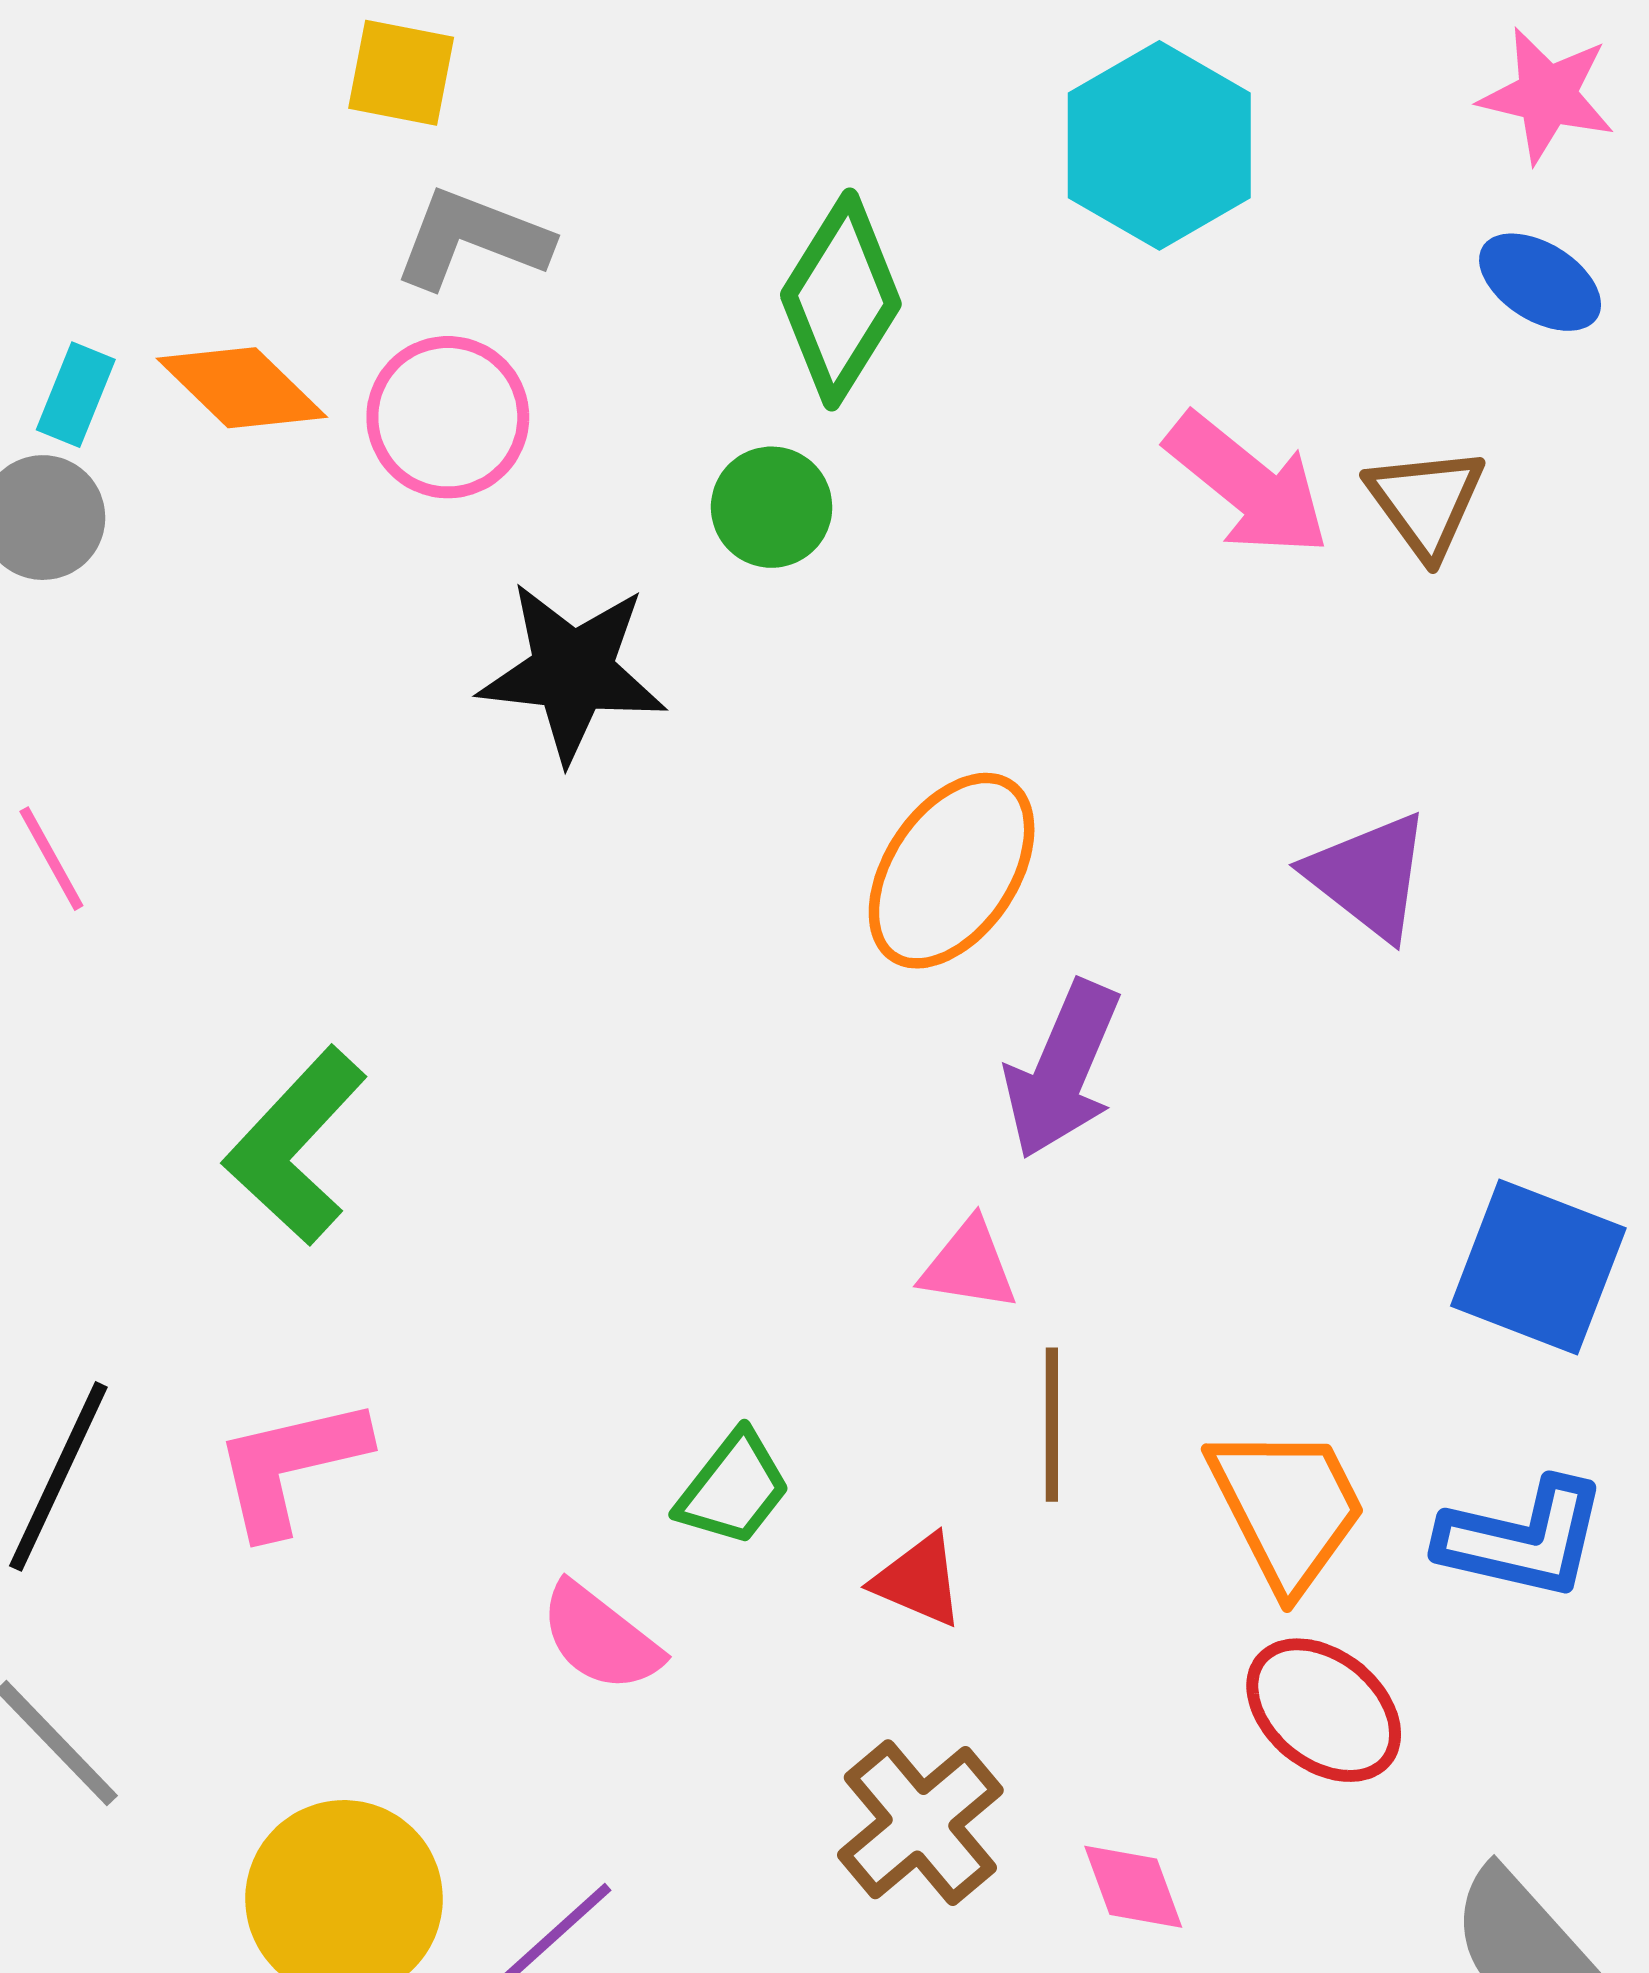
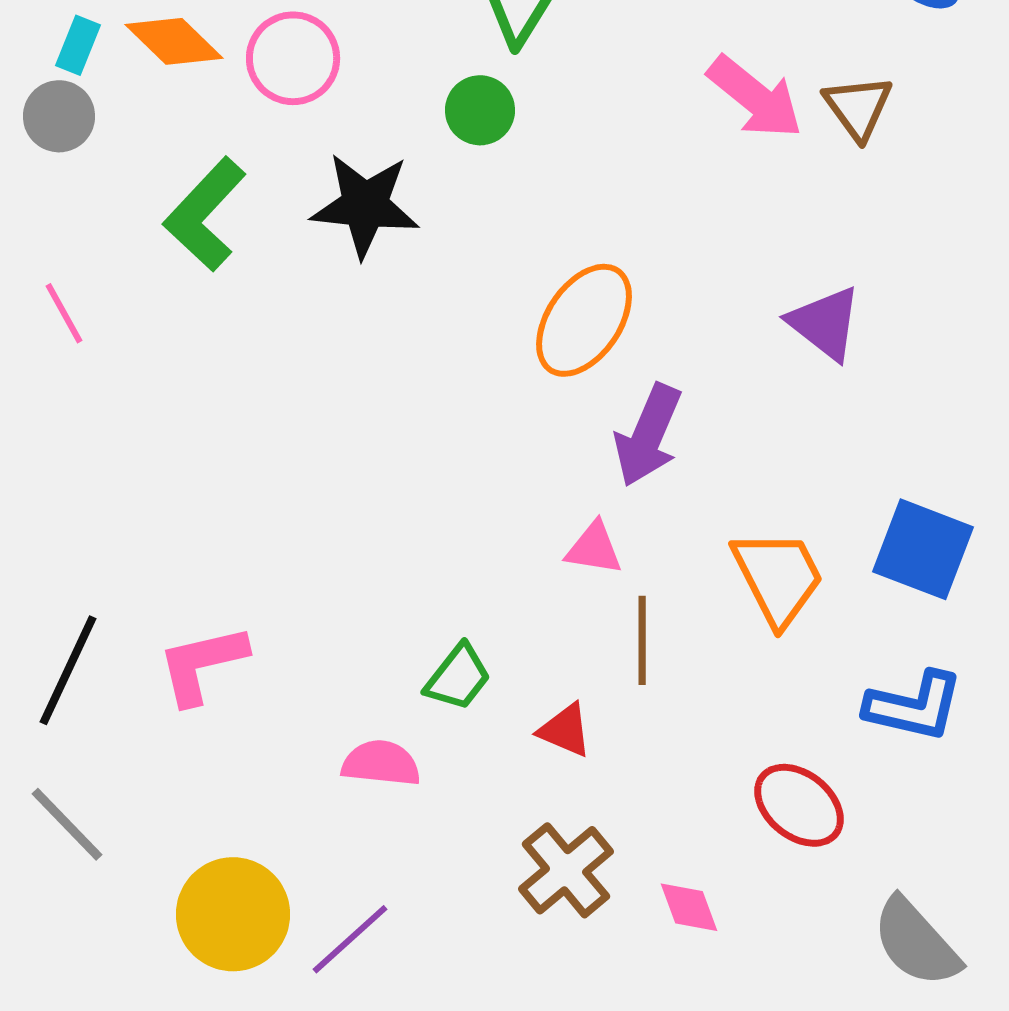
green L-shape: (296, 1146) -> (205, 214), moved
orange trapezoid: (1287, 1508) -> (778, 577), moved
pink semicircle: (600, 1637) -> (381, 763), turned 148

